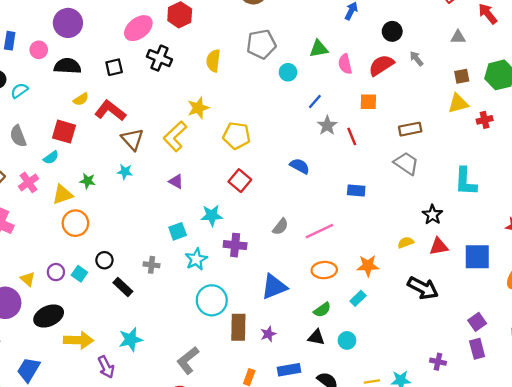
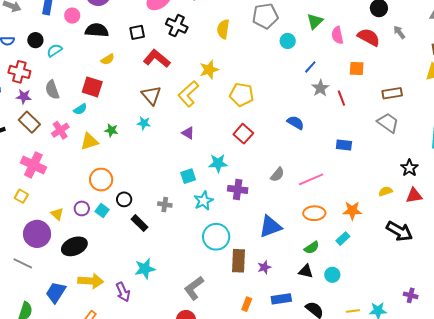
green triangle: (319, 49) -> (315, 21), turned -36
red semicircle: (381, 65) -> (369, 37), turned 60
red L-shape: (110, 111) -> (157, 59), moved
orange circle: (75, 223) -> (101, 180), moved
yellow arrow: (78, 340) -> (91, 281), moved

